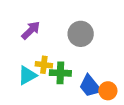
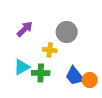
yellow cross: (44, 65) -> (50, 50), moved
green cross: (60, 73) -> (41, 73), moved

